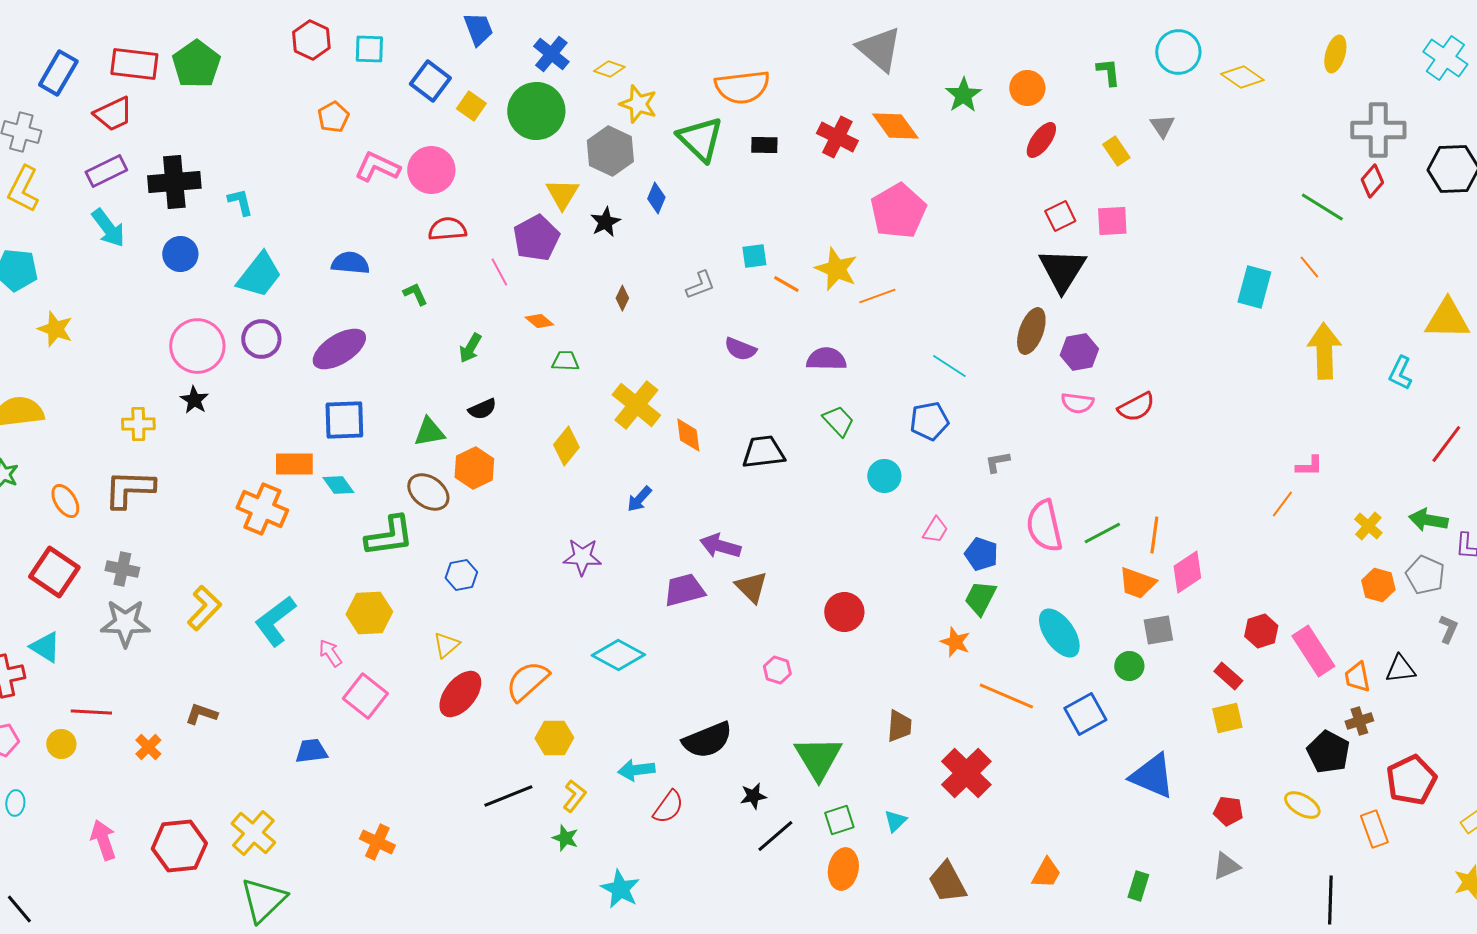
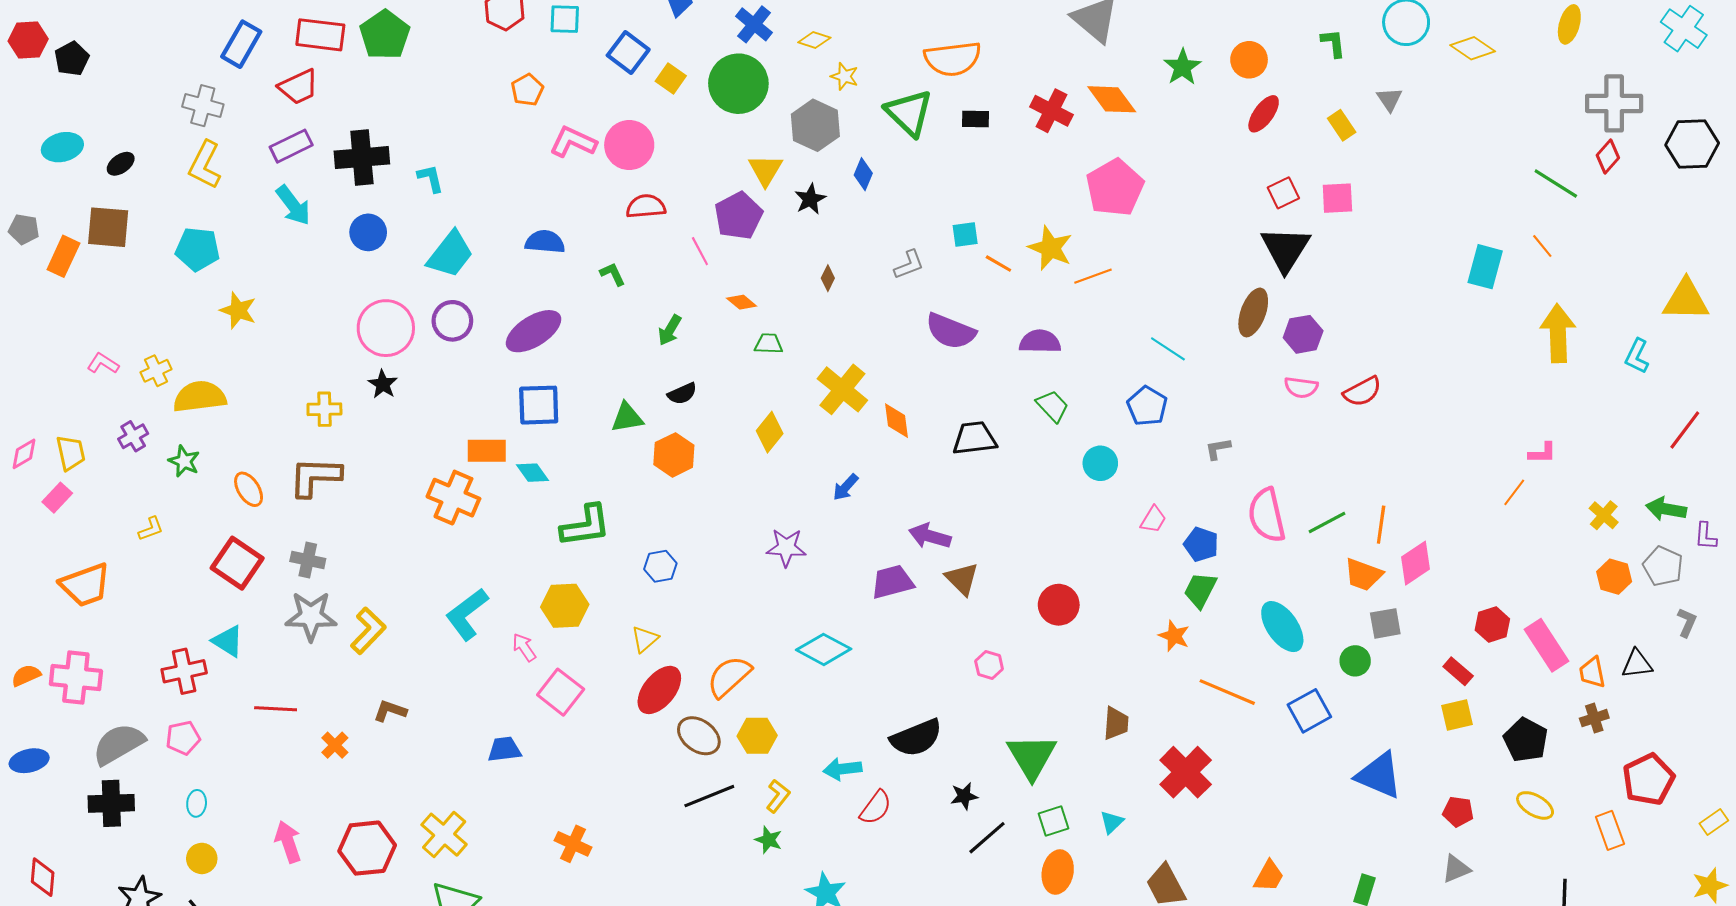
yellow star: (638, 104) -> (844, 76), size x0.7
purple semicircle: (740, 349) -> (951, 331), size x1.5
blue pentagon: (929, 421) -> (1147, 406), turned -30
brown ellipse: (428, 492) -> (699, 736), moved
yellow L-shape: (204, 608) -> (368, 631), moved
yellow circle: (61, 744) -> (202, 858), moved
black pentagon: (1328, 752) -> (1526, 740), moved

